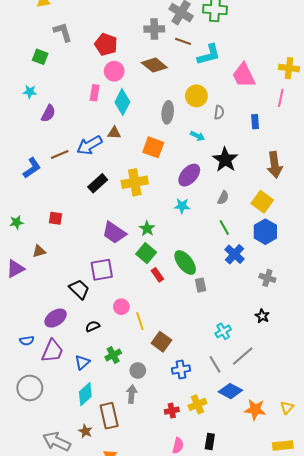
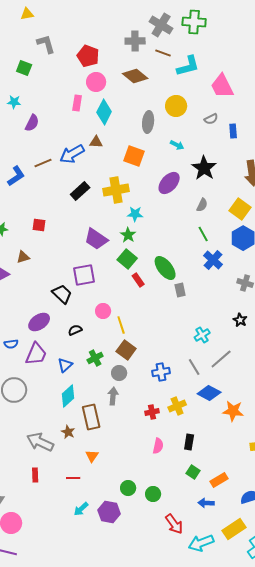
gray semicircle: (219, 112) -> (211, 119), moved, turned 56
cyan star: (182, 206) -> (135, 214), moved
brown square: (161, 342) -> (126, 350), moved

